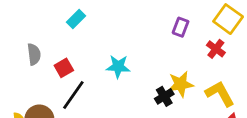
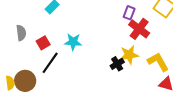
red cross: (216, 49) -> (139, 29), moved, size x1.5
cyan star: (118, 67) -> (73, 42), moved

